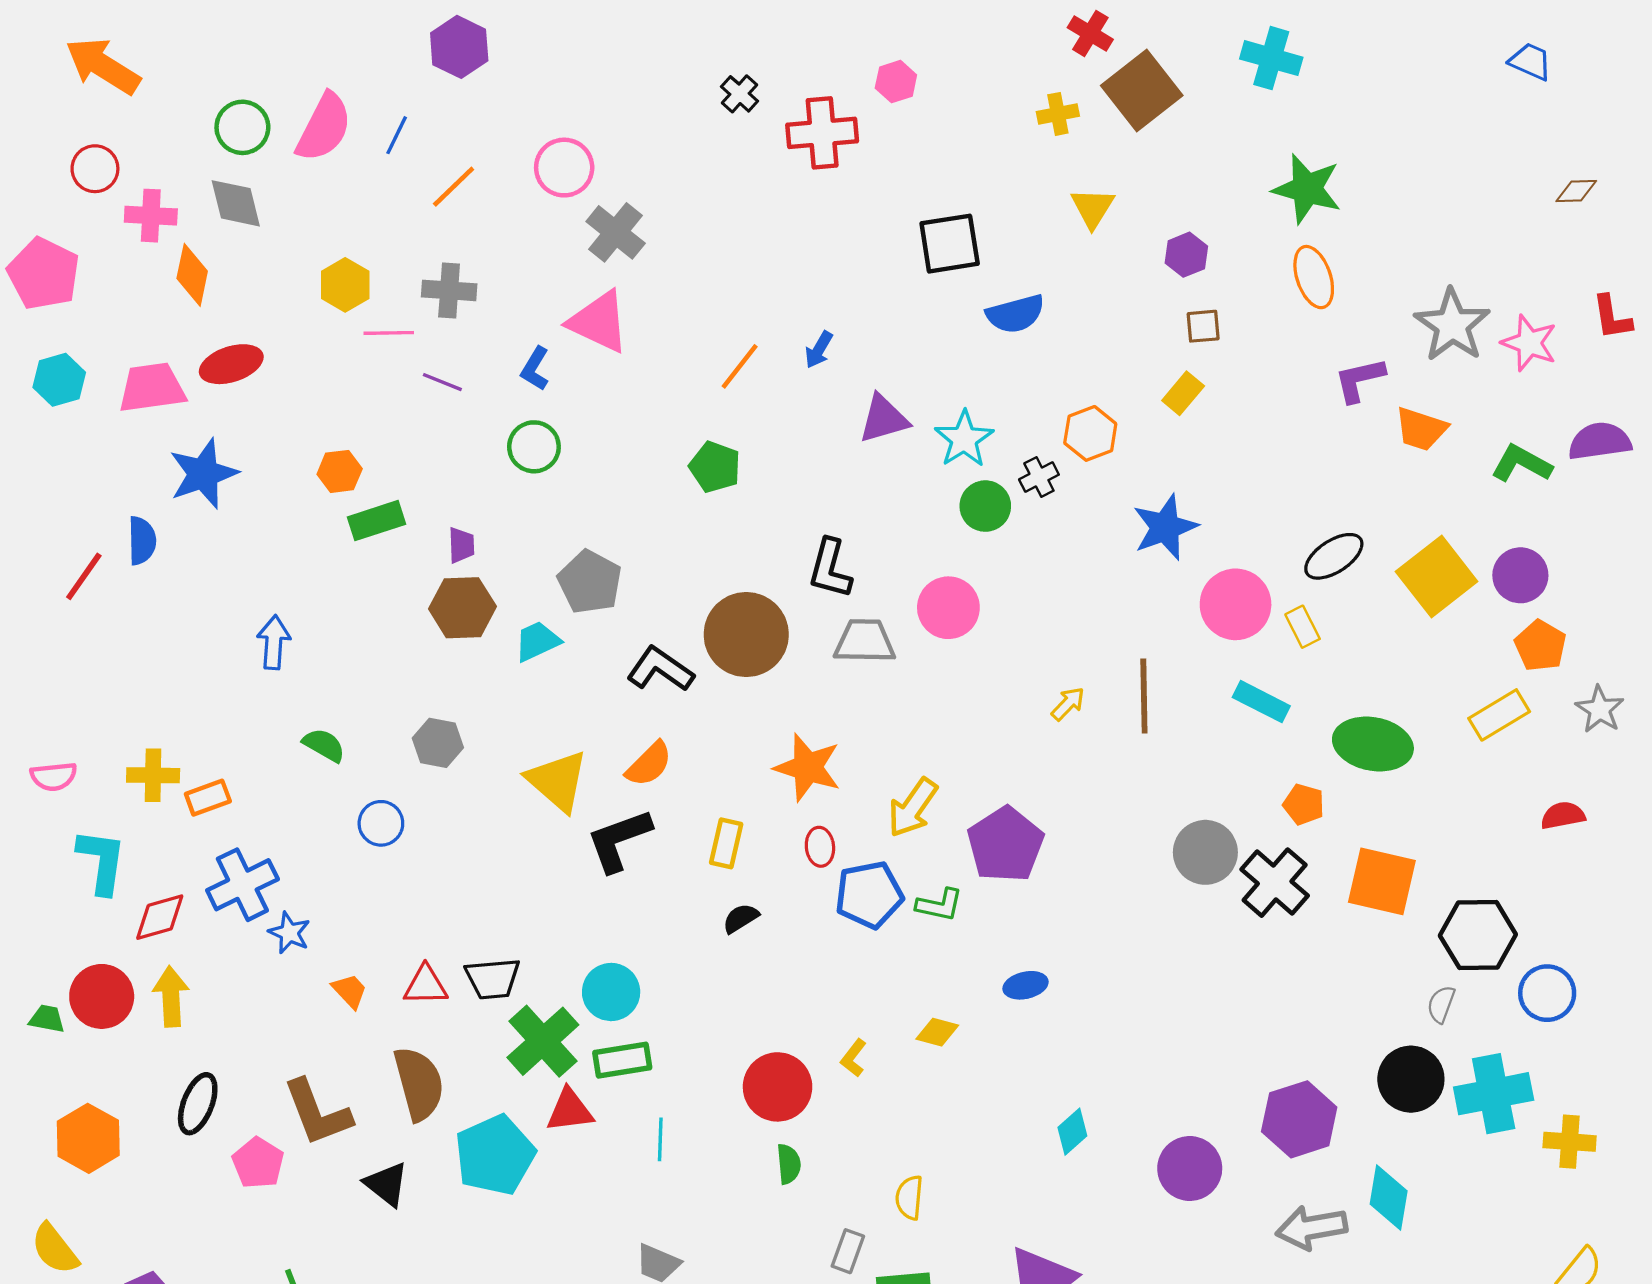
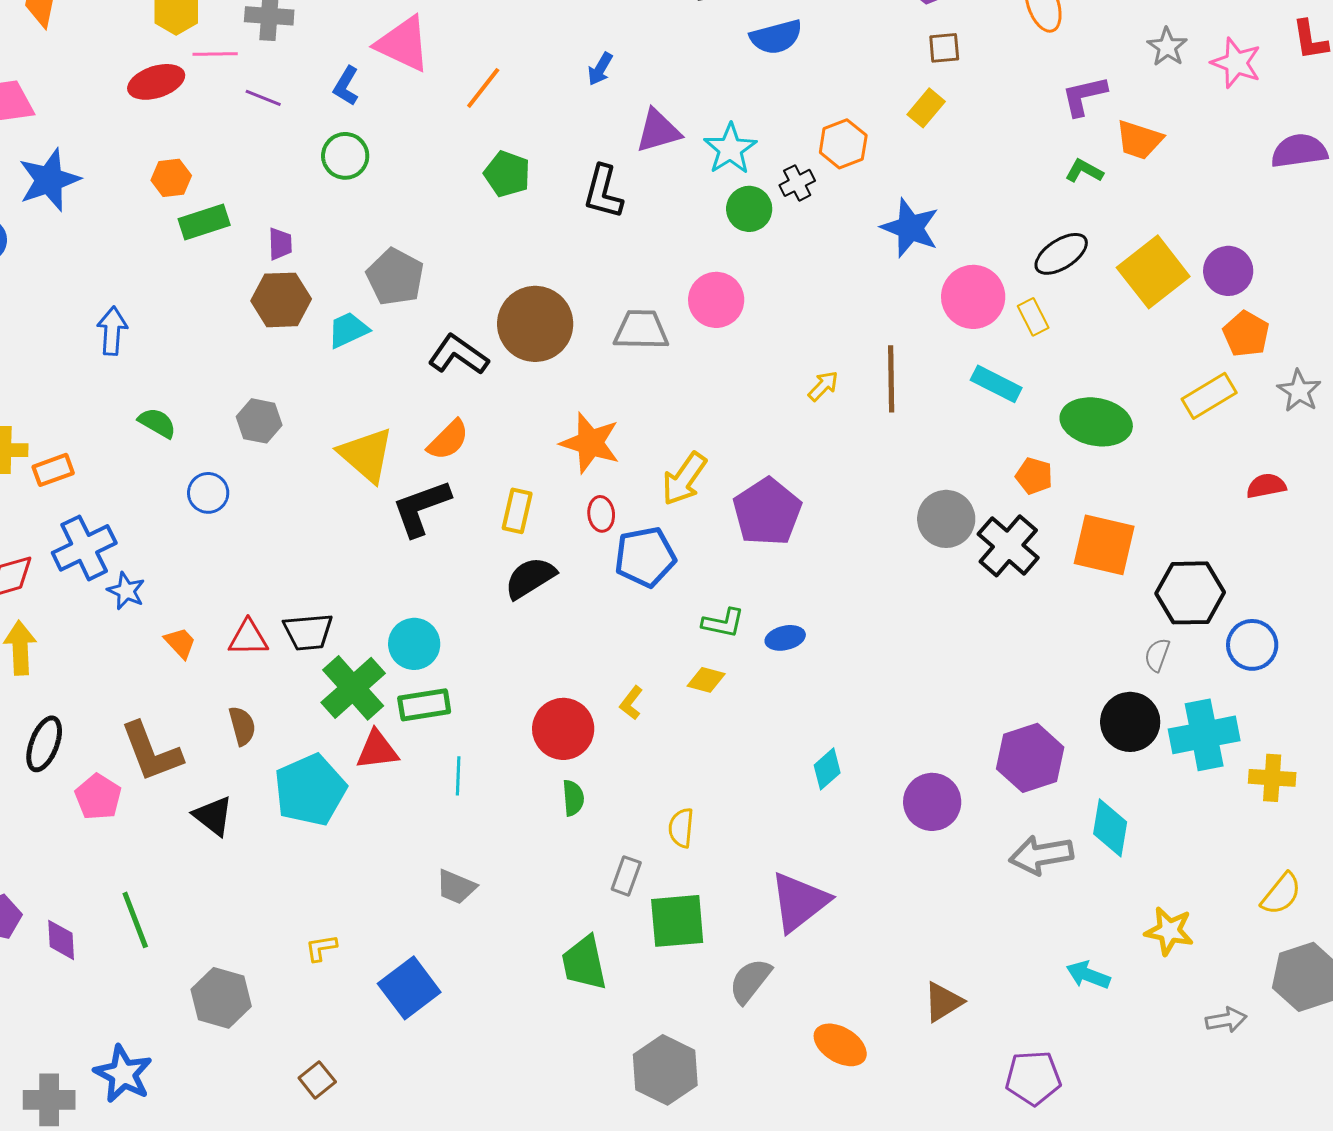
gray star: (1452, 325) -> (1167, 47), size x0.6
red ellipse: (231, 364) -> (156, 82), moved
orange line: (740, 366) -> (483, 88), moved
green L-shape: (1521, 464) -> (1084, 171), moved, size x0.7
blue star: (1165, 527) -> (910, 228), turned -30
black L-shape: (830, 569) -> (603, 192), moved
green L-shape: (939, 905) -> (723, 623), moved
black semicircle: (741, 918) -> (530, 578), size x1.6
brown semicircle: (419, 1084) -> (242, 726), size x0.6

